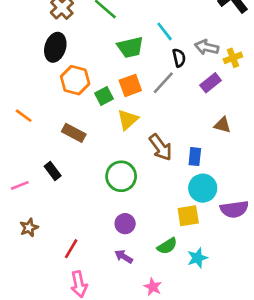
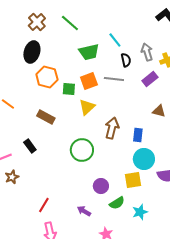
gray arrow: (207, 47) -> (147, 52), turned 60
gray line: (163, 83) -> (114, 79), turned 54
green square: (104, 96) -> (69, 89), turned 32
brown arrow: (161, 147) -> (112, 128), turned -130
purple circle: (125, 224) -> (101, 186), moved
brown star: (29, 228) -> (12, 177), moved

